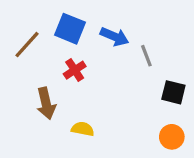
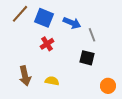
brown line: (27, 45) -> (20, 14), moved
black square: (173, 92) -> (87, 58), moved
brown arrow: (46, 103) -> (25, 76), moved

